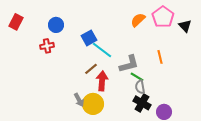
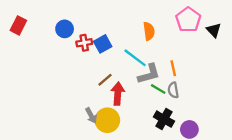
orange semicircle: (138, 20) -> (149, 31), moved, turned 126
red cross: (47, 46) -> (84, 43), moved
cyan line: (102, 50) -> (135, 58), moved
orange line: (160, 57) -> (173, 68), moved
gray semicircle: (140, 87) -> (173, 90), moved

